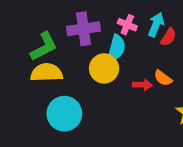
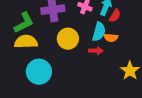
cyan semicircle: (116, 48) -> (99, 32), moved
orange semicircle: (163, 78) -> (111, 38), moved, turned -32

